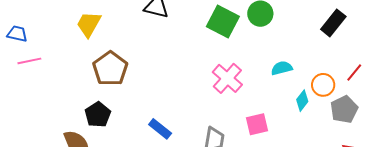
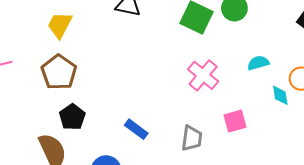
brown pentagon: (110, 69) -> (59, 72), moved
cyan diamond: (302, 101) -> (280, 95), turned -45

